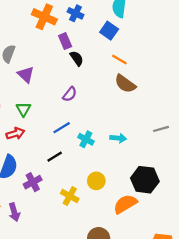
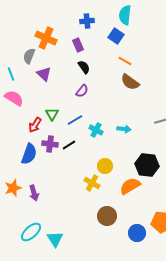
blue cross: (75, 13) -> (87, 21), turned -32
orange cross: (44, 17) -> (46, 38), moved
black semicircle: (77, 58) -> (84, 67), moved
green triangle: (23, 109) -> (52, 114), moved
red arrow: (15, 134) -> (35, 125), turned 140
purple cross: (33, 182) -> (50, 144), moved, turned 35
yellow cross: (70, 196) -> (92, 183), moved

